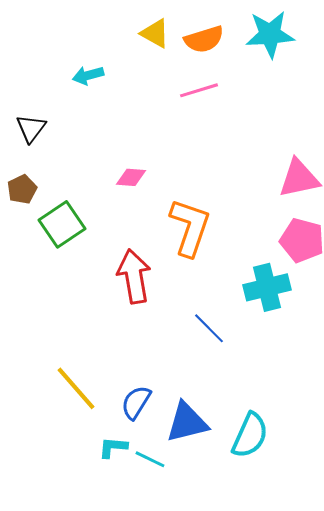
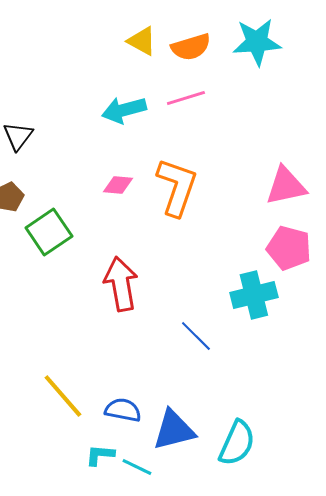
cyan arrow: (88, 75) -> (124, 110), moved, size x1.4
orange L-shape: (190, 227) -> (177, 187), moved
blue semicircle: (136, 402) -> (123, 410), turned 69

